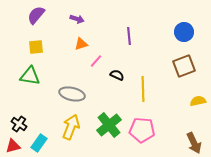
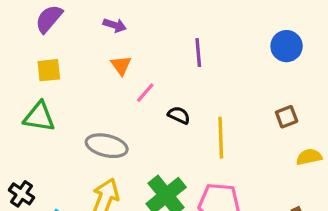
orange triangle: (81, 44) -> (121, 65), turned -48
brown square: (184, 66) -> (287, 117), moved, size x0.6

